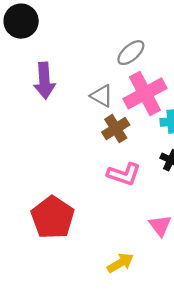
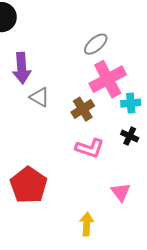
gray triangle: (102, 96) -> (40, 97), moved
yellow arrow: (120, 263) -> (87, 224), turned -55

